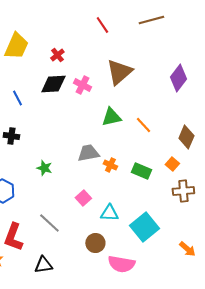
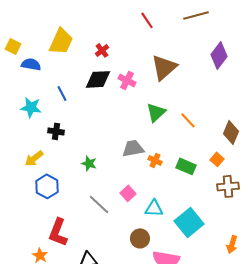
purple diamond: (178, 78) -> (219, 55), moved
green triangle: (111, 117) -> (156, 112), turned -30
gray line: (49, 223) -> (99, 204), moved
orange arrow: (187, 249) -> (232, 244), turned 66

